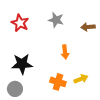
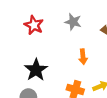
black star: (22, 64) -> (36, 70), turned -30

